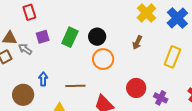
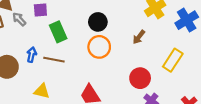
green rectangle: (70, 37) -> (58, 32), moved, turned -60
brown line: (75, 86) -> (54, 60), moved
red circle: (136, 88) -> (140, 78), moved

